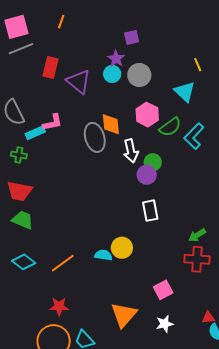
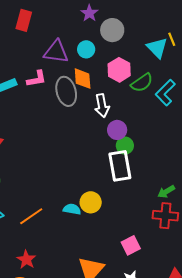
yellow line: (198, 65) -> (172, 39), moved
cyan circle: (112, 74) -> (86, 49), moved
purple triangle: (79, 81) -> (56, 52), moved, turned -32
pink L-shape: (53, 122) -> (37, 79), moved
green circle: (153, 162) -> (125, 146), moved
white rectangle: (150, 211) -> (120, 166), size x1.4
red star: (59, 306) -> (26, 260), turned 30

